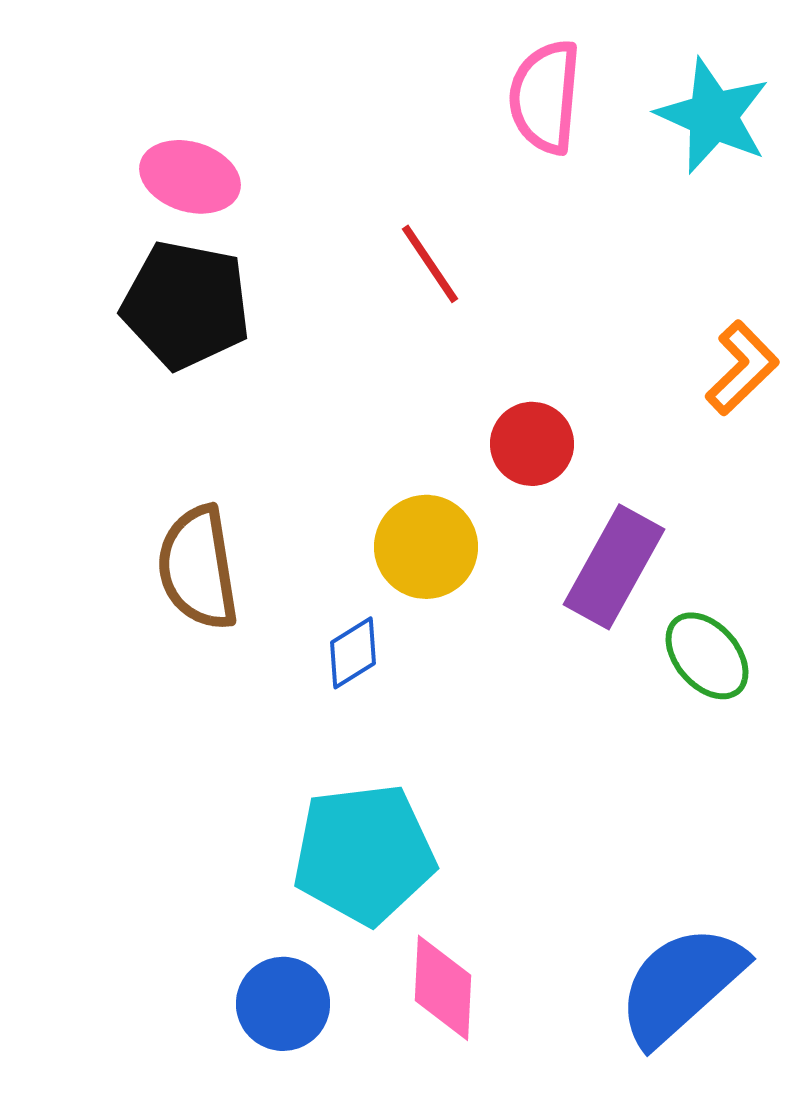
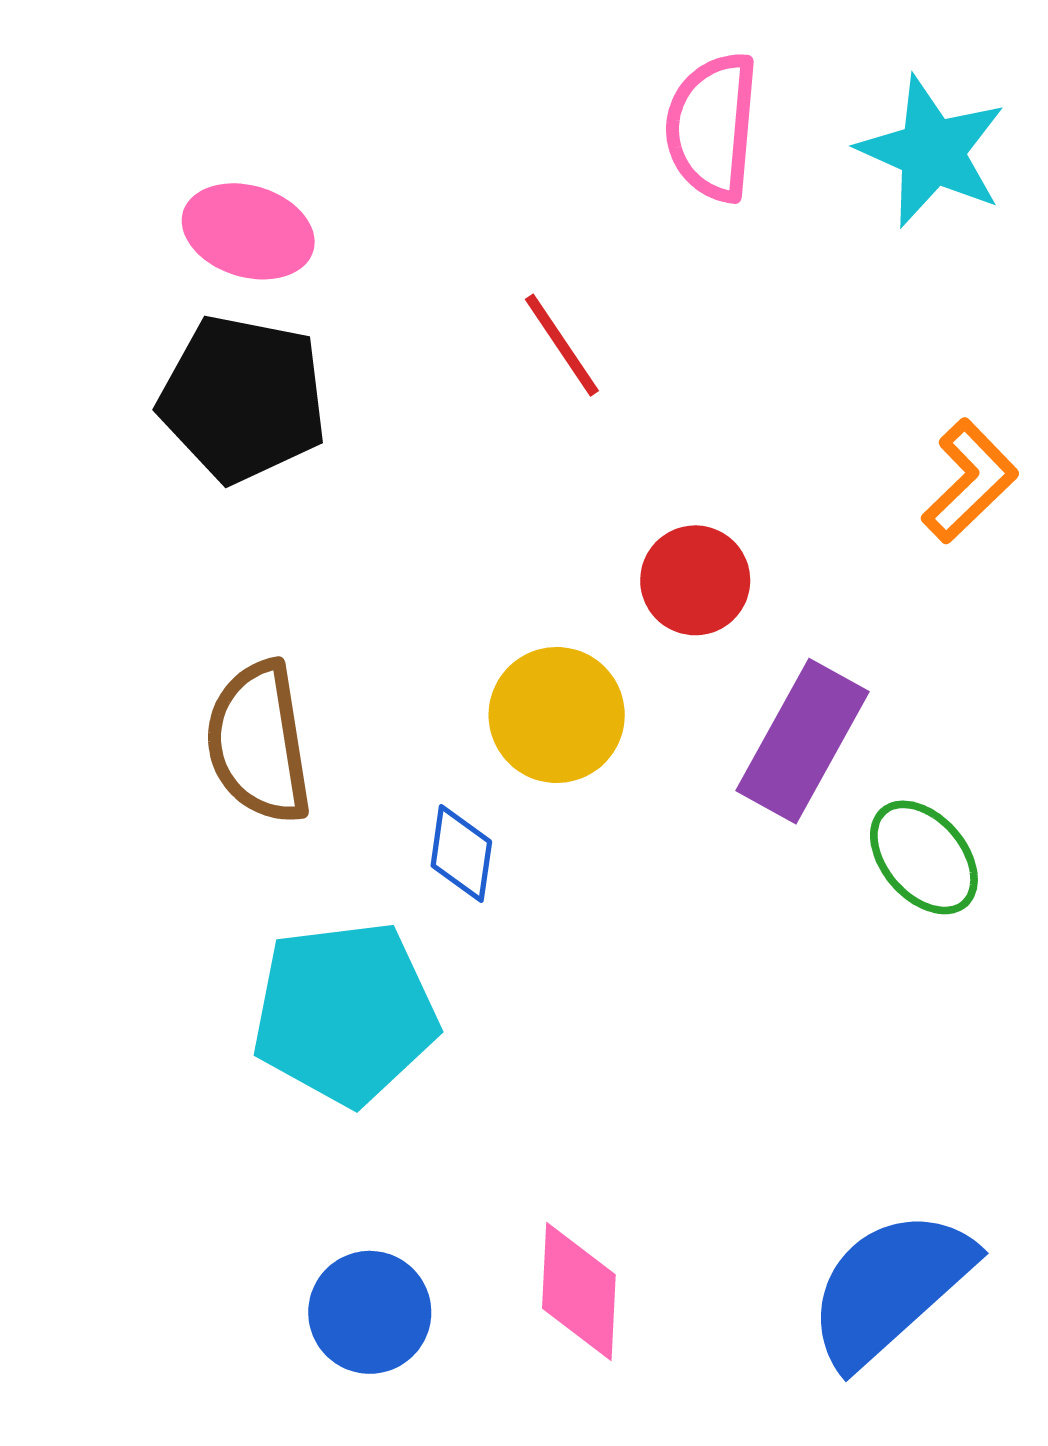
blue diamond: (353, 653) -> (461, 854), turned -50
cyan pentagon: (364, 854) -> (345, 1013), moved

